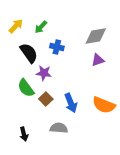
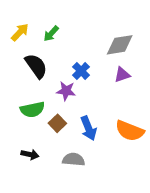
blue cross: (57, 47) -> (81, 71), moved, turned 32
purple star: (44, 73) -> (66, 91), moved
green semicircle: (26, 88) -> (32, 110), turned -66
black arrow: (24, 134) -> (30, 154), moved, turned -64

